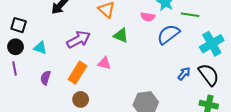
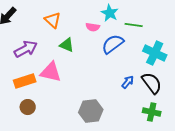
cyan cross: (212, 44) -> (155, 53), turned -35
pink triangle: (104, 63) -> (51, 72), size x1.6
orange rectangle: (77, 73) -> (25, 81), turned 40

